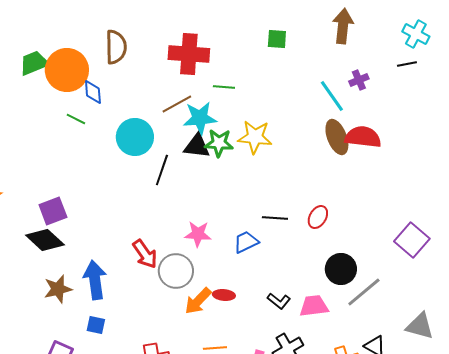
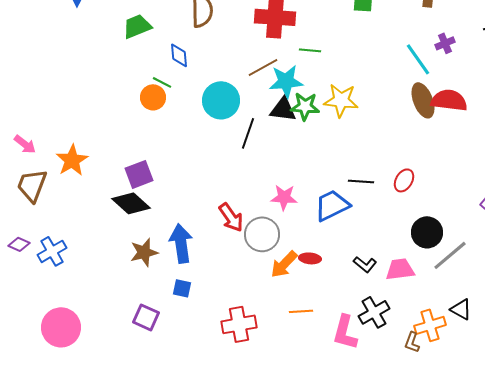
green trapezoid: (34, 63) -> (137, 26), moved
orange circle: (67, 70) -> (153, 97), moved, size x0.6
blue trapezoid: (246, 242) -> (332, 205), size x1.4

